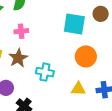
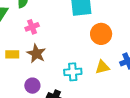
cyan cross: (45, 72) -> (73, 72), moved

